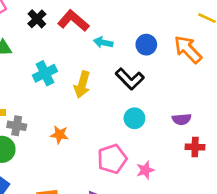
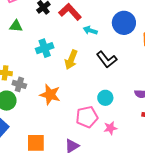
blue circle: (146, 45) -> (124, 23), moved, size x1.5
cyan circle: (134, 118) -> (105, 98), moved
orange star: (59, 135) -> (50, 95), size x1.5

